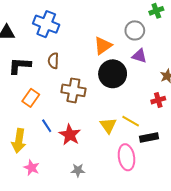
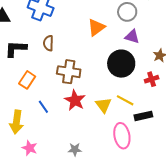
black circle: (113, 74) -> (121, 64), moved
red star: (70, 135) -> (75, 100), moved

